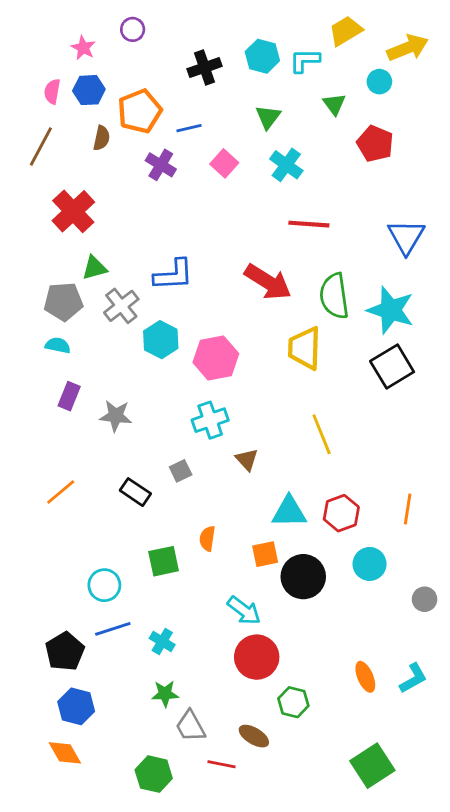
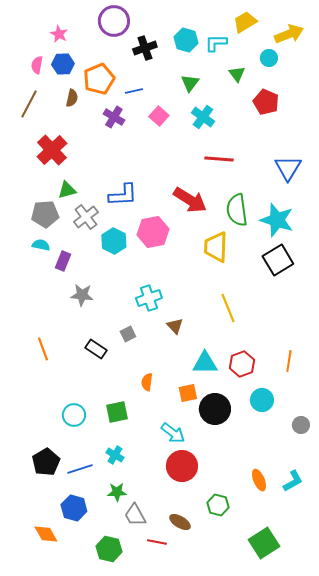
purple circle: (133, 29) -> (114, 21), moved, size x1.8
pink hexagon: (216, 358) -> (153, 232), moved
purple rectangle: (69, 396) -> (63, 261), moved
orange line: (61, 492) -> (43, 349), turned -70
green square: (164, 561) -> (117, 412), moved
blue line: (113, 629) -> (80, 469), moved
green hexagon: (293, 702) -> (218, 505), moved
blue hexagon: (76, 706) -> (74, 508), moved

